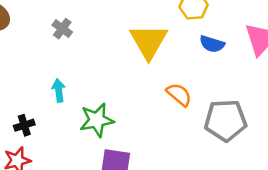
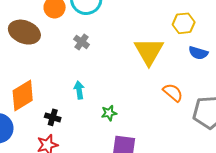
green star: (97, 120) -> (109, 113), size x0.6
black cross: (24, 125) -> (53, 117), turned 35

